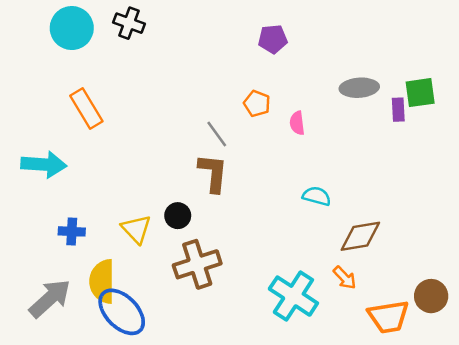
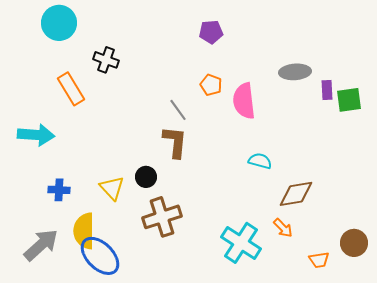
black cross: (129, 23) -> (106, 60), moved
purple pentagon: (273, 39) -> (211, 32), moved
green square: (420, 93) -> (349, 100), moved
pink semicircle: (297, 123) -> (244, 101), size x1.8
orange trapezoid: (388, 317) -> (319, 260), size x0.6

